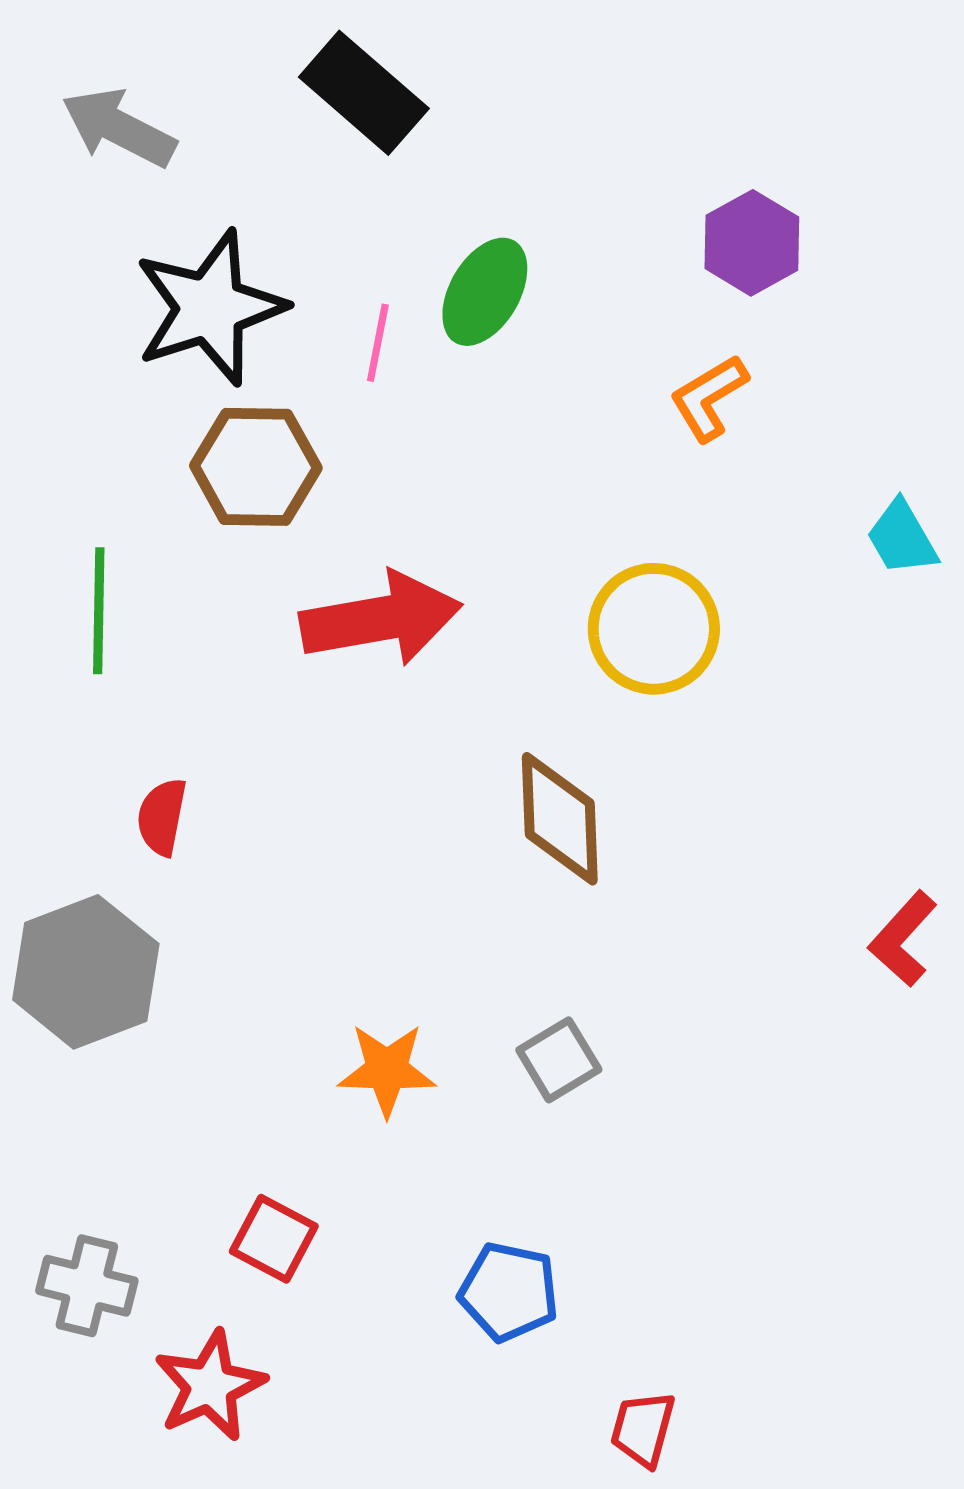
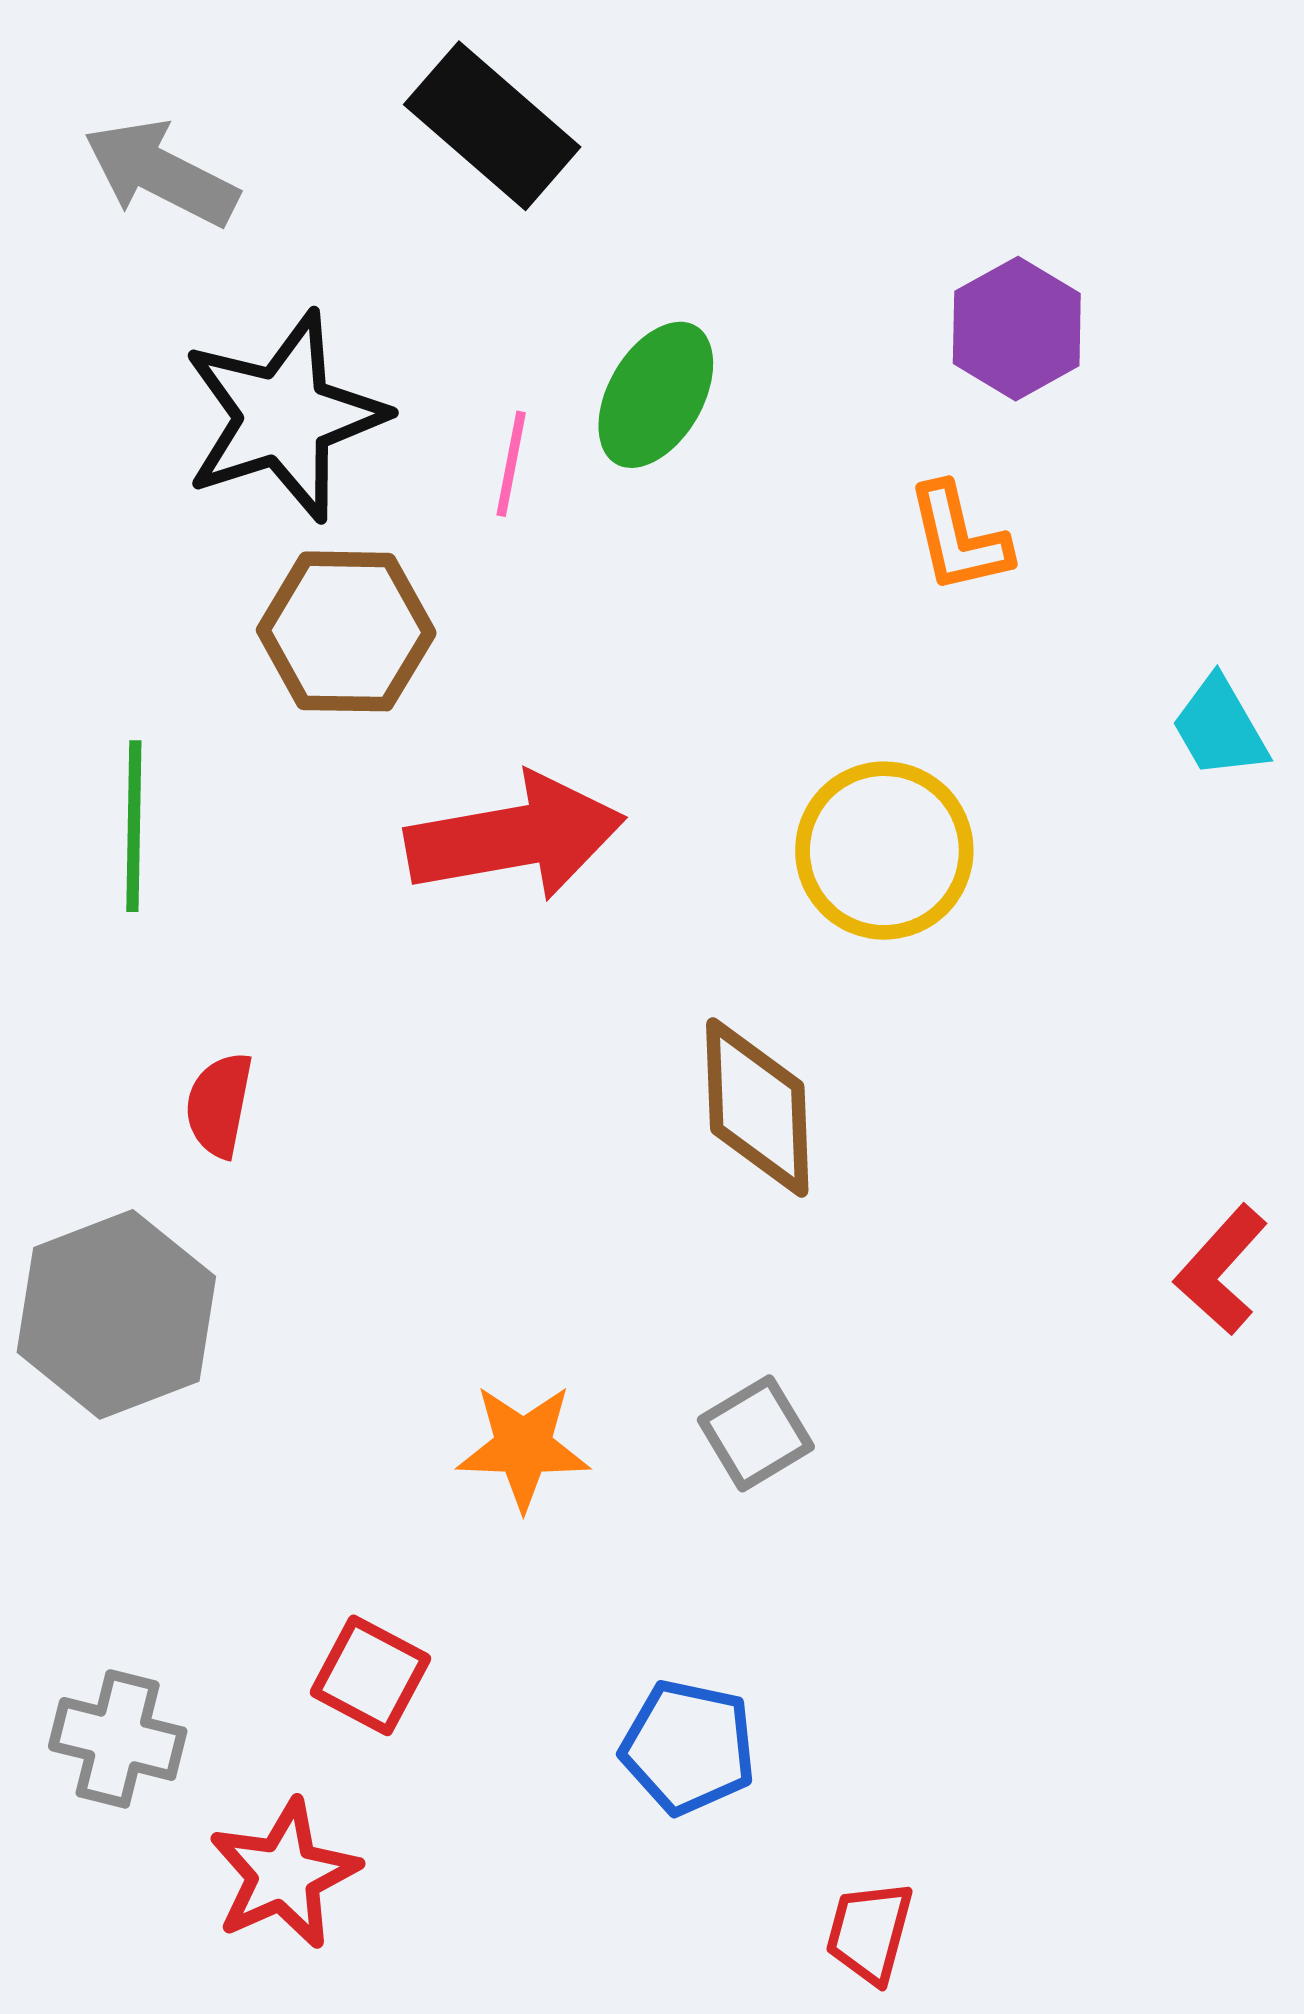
orange L-shape: (709, 398) -> (959, 538), turned -72

